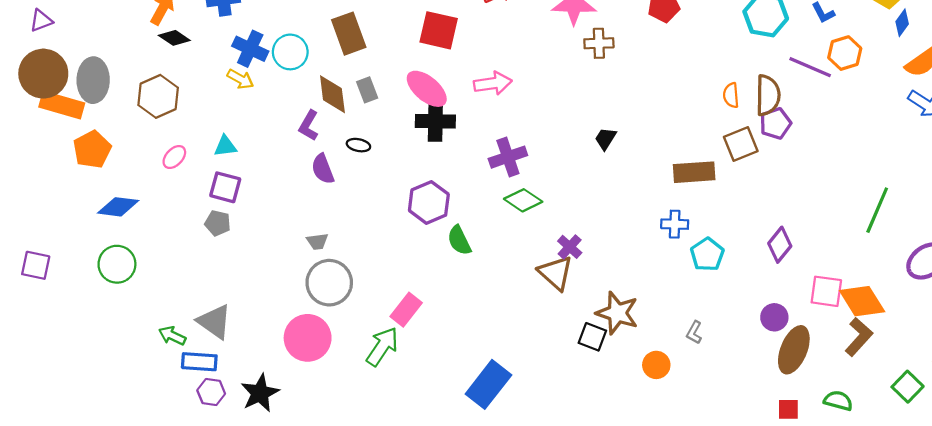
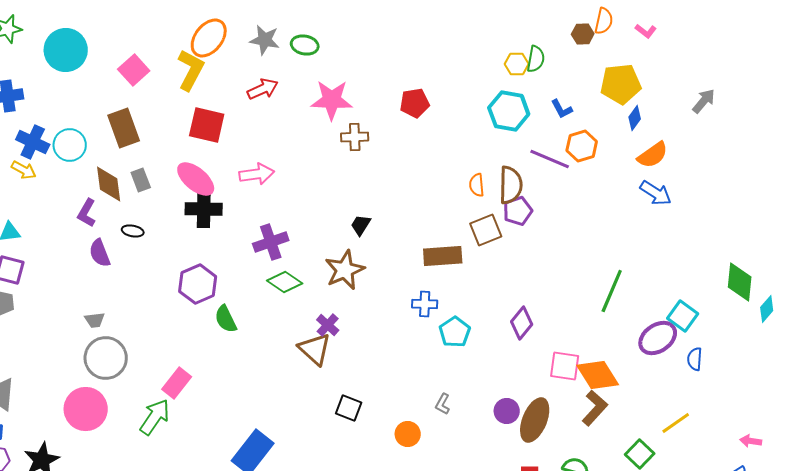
brown star: (617, 313) -> (345, 270), moved, turned 30
purple circle: (774, 317) -> (507, 411), moved

